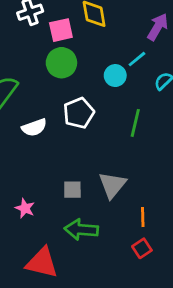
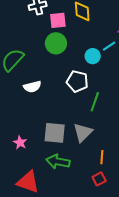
white pentagon: (79, 113) -> (77, 81), moved, turned 30
green line: (135, 123) -> (95, 102), moved
gray square: (72, 190) -> (55, 133), size x1.6

